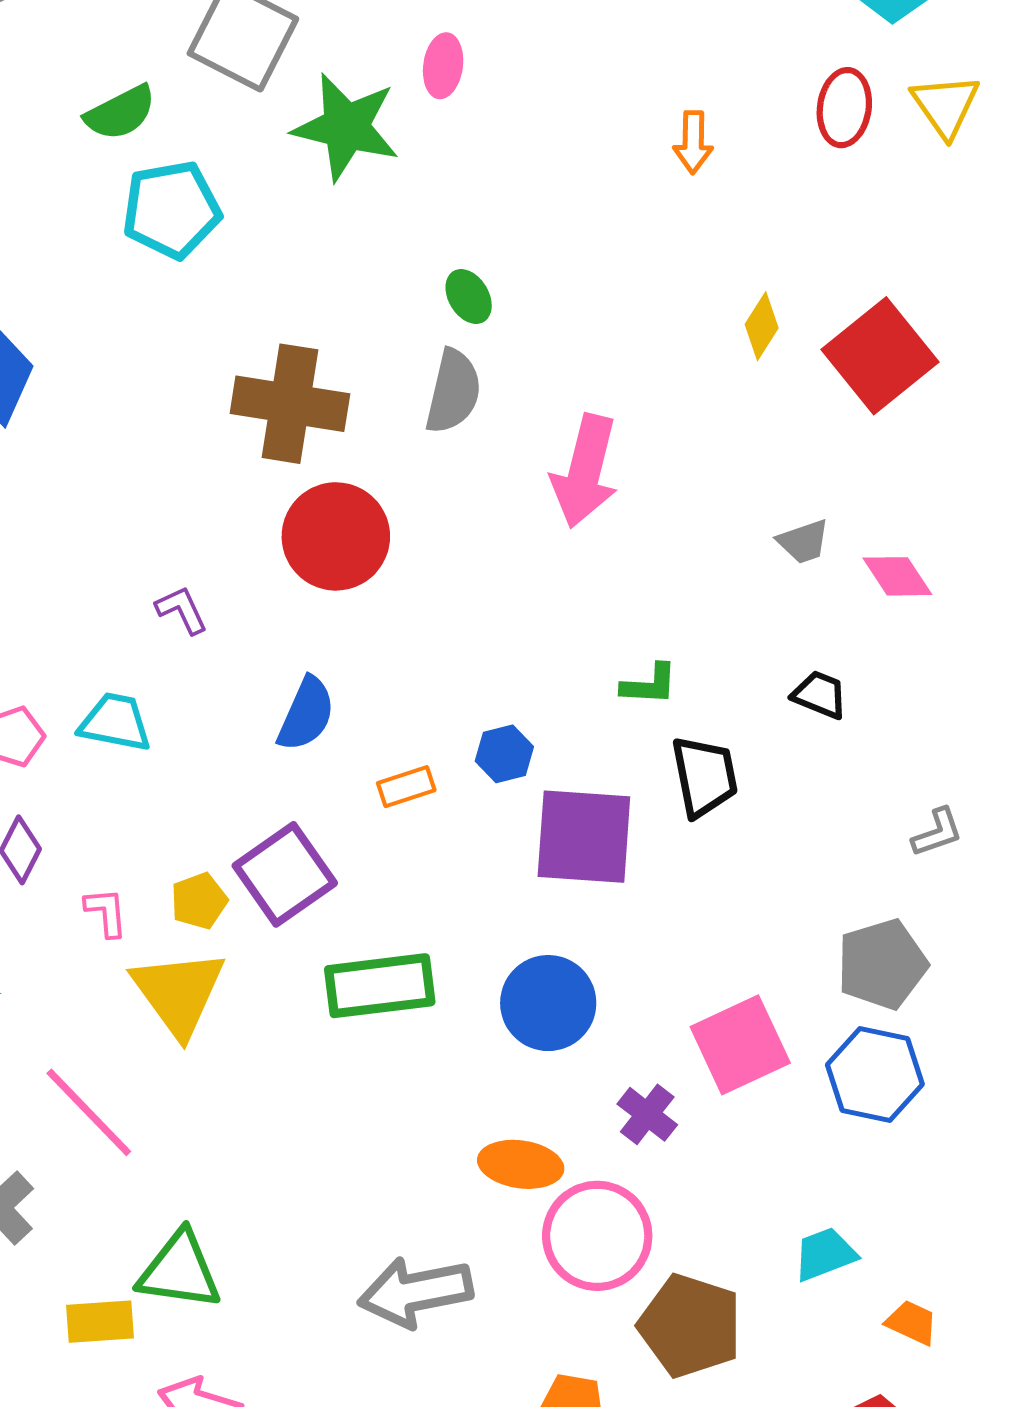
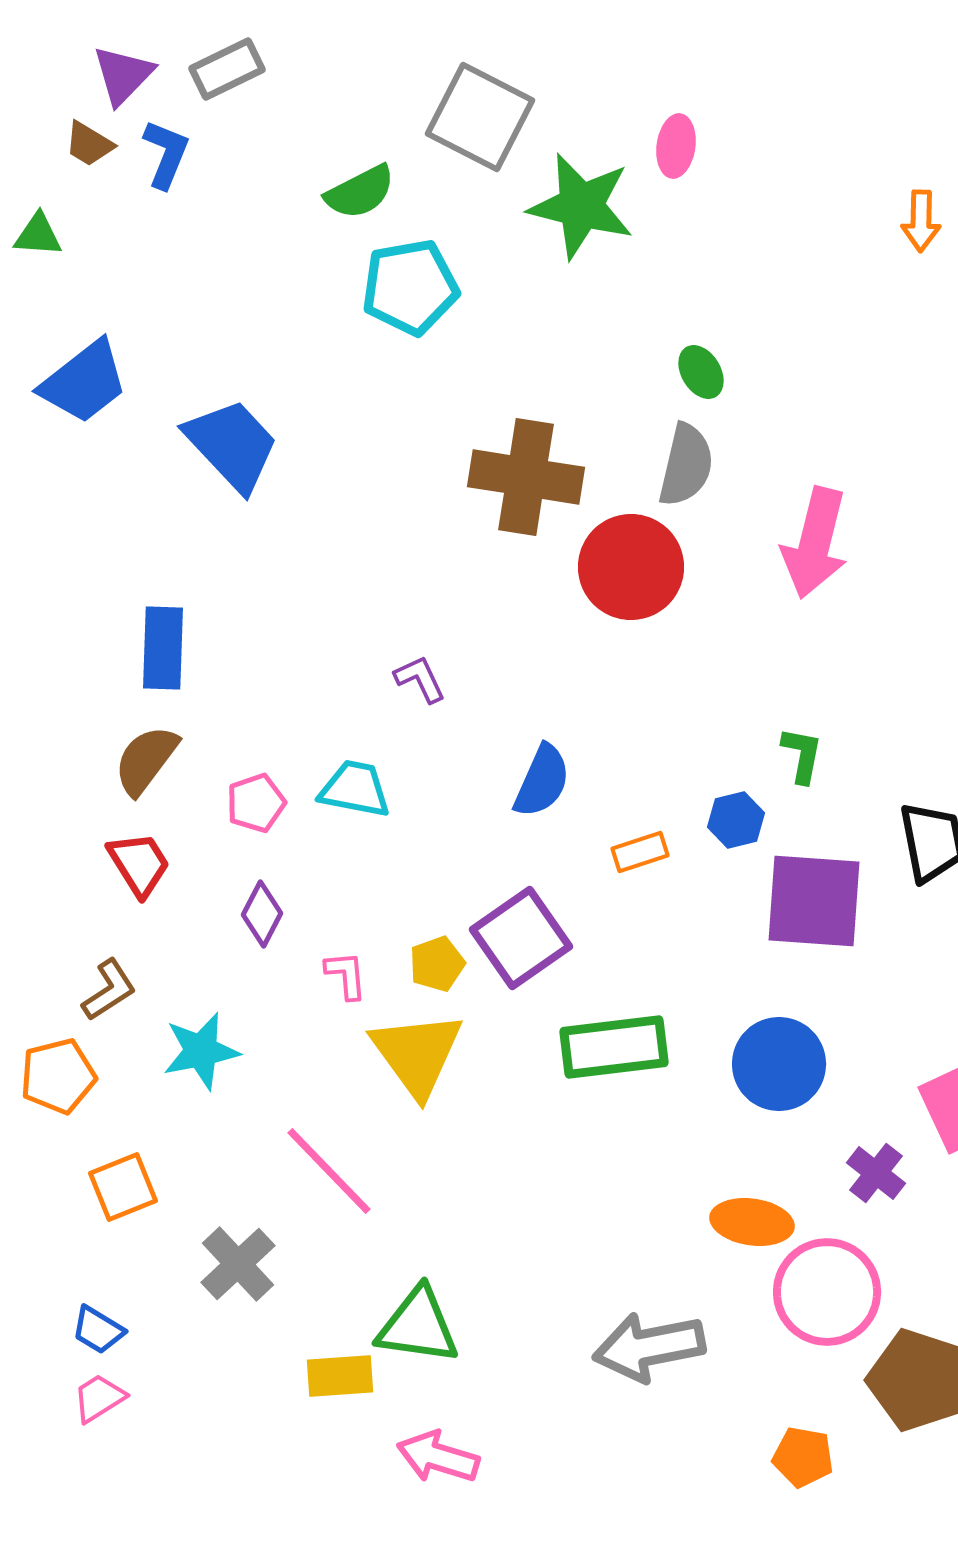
red circle: (336, 536) -> (631, 567), moved
green L-shape: (649, 684) -> (802, 755), moved, turned -82

